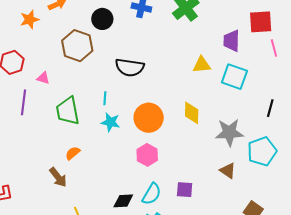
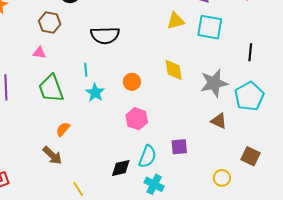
brown hexagon: (77, 46) -> (50, 22), size x0.7
pink triangle: (43, 78) -> (39, 53), moved
orange circle: (149, 118) -> (132, 82), size x0.6
cyan star: (111, 122) -> (95, 93), turned 30

